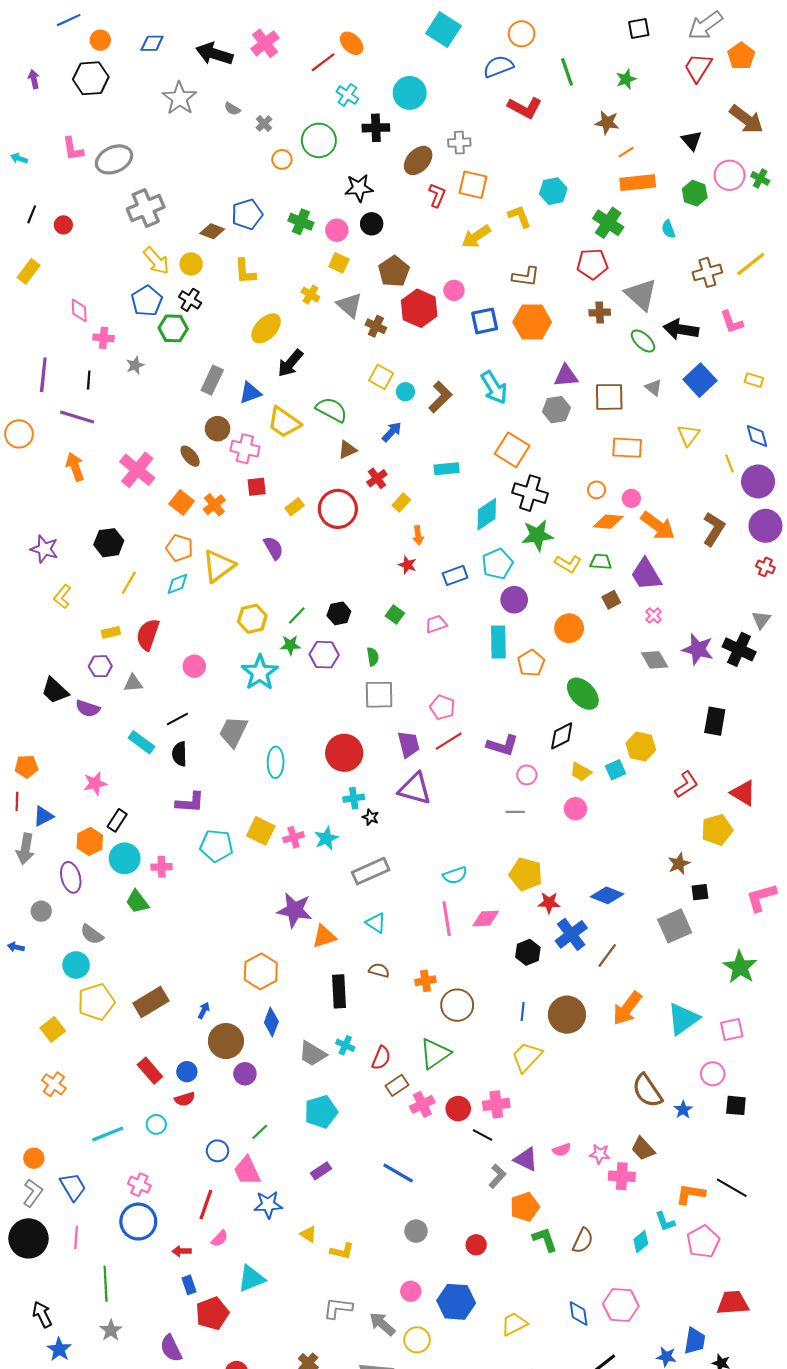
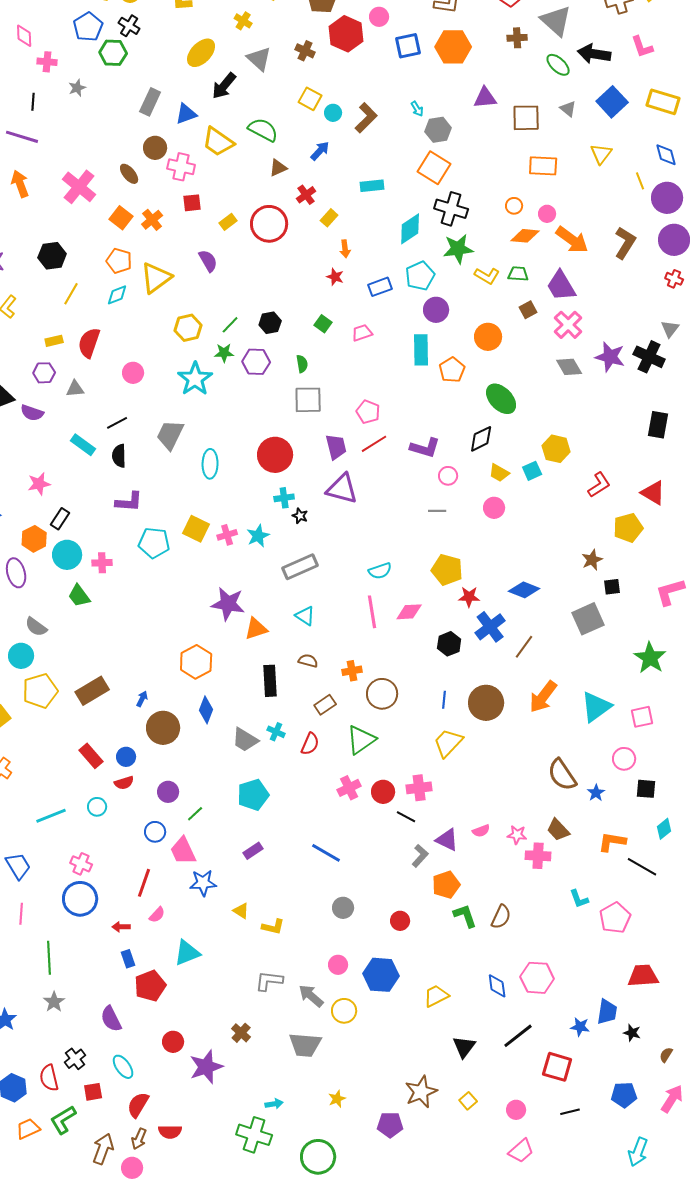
gray triangle: (349, 305) -> (259, 59), moved
yellow rectangle: (754, 380) -> (663, 102), size x1.8
cyan arrow: (494, 387) -> (417, 109), size x0.5
gray hexagon: (556, 410) -> (438, 130), moved
pink cross: (654, 616) -> (568, 325), size x1.8
black rectangle: (715, 721) -> (658, 425), moved
purple circle: (245, 1074) -> (168, 792), moved
brown rectangle: (397, 1085) -> (325, 705), moved
orange L-shape: (690, 1194) -> (612, 842), moved
cyan diamond: (641, 1242) -> (664, 829), moved

